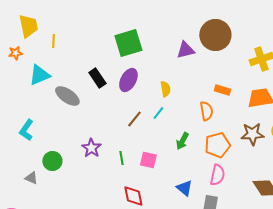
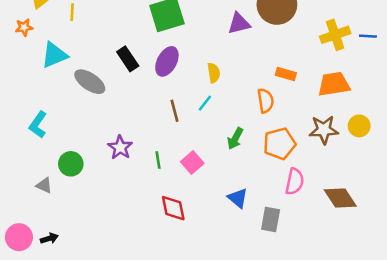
brown line: (134, 119) -> (175, 111), turned -54
pink square: (148, 160) -> (192, 163), turned 36
pink semicircle: (217, 175) -> (295, 182), moved

